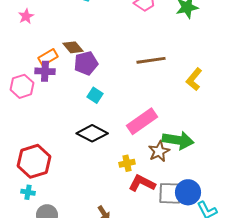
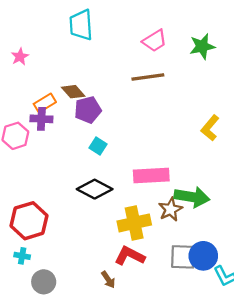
brown line: (151, 60) -> (148, 77), moved
pink rectangle: (142, 121) -> (151, 175), turned 32
yellow cross: (127, 163) -> (134, 223), size x1.8
red L-shape: (142, 183) -> (130, 256), moved

